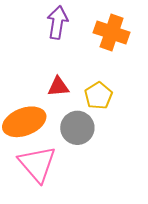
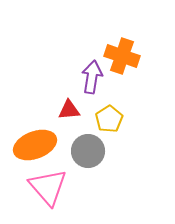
purple arrow: (57, 22) -> (92, 77), moved

